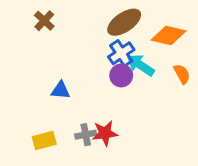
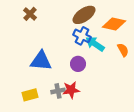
blue cross: (121, 53) -> (82, 36), turned -30
purple circle: (121, 75) -> (78, 64), moved
blue triangle: (61, 90) -> (41, 61), size x1.6

